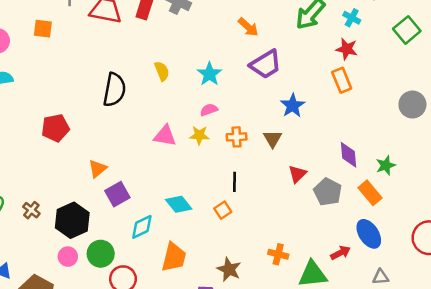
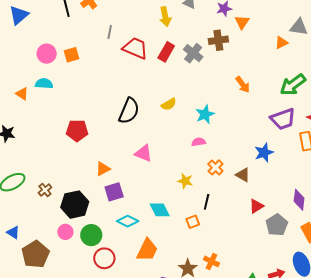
orange square: (43, 29) -> (72, 55), moved, turned -35
purple trapezoid: (266, 64) -> (283, 119), moved
yellow semicircle: (162, 71) -> (169, 104), turned 70
yellow star: (199, 135) -> (185, 181), moved
pink triangle: (165, 136) -> (143, 153), moved
orange cross: (237, 137) -> (215, 167), turned 35
brown triangle: (273, 139) -> (243, 175), turned -42
cyan diamond: (142, 227) -> (128, 221), turned 40
orange cross: (278, 254) -> (211, 261), moved

